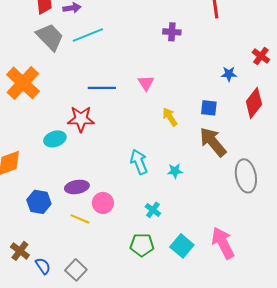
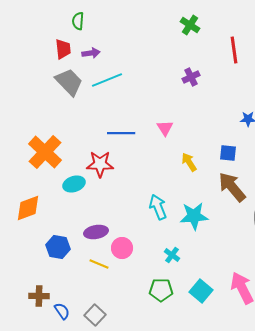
purple cross: (172, 32) -> (191, 77), turned -30
orange cross: (23, 83) -> (45, 152), moved
cyan star: (175, 171) -> (194, 216), size x1.8
brown cross: (20, 251) -> (39, 296), turned -36

